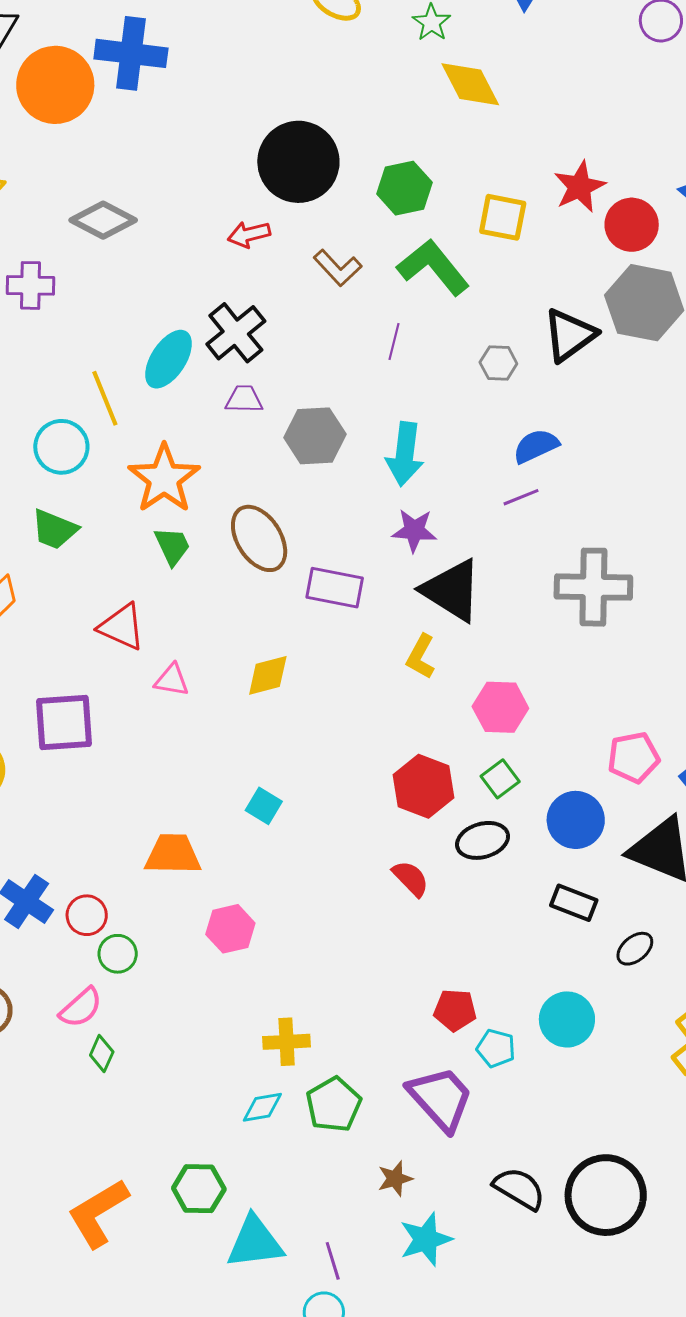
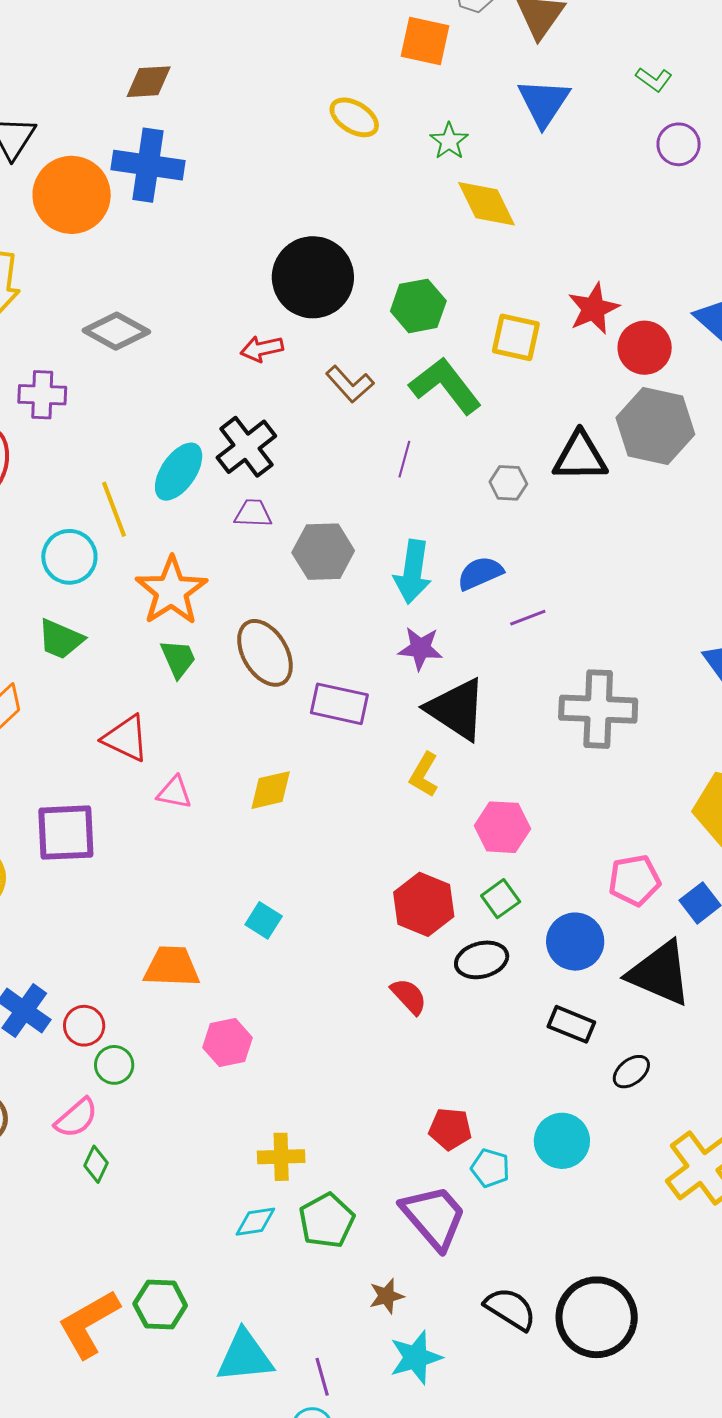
black triangle: (570, 335) -> (580, 457), turned 34
blue semicircle: (536, 446) -> (480, 573), moved
green hexagon: (199, 1189) -> (160, 1305), moved

